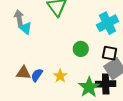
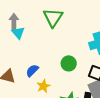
blue semicircle: (37, 75) -> (32, 71), moved

